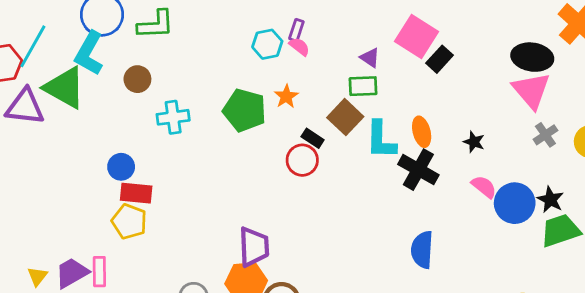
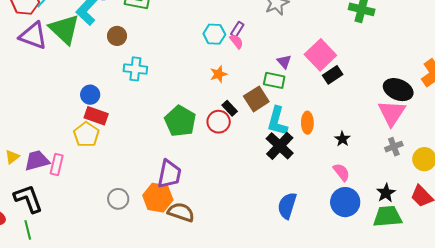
green pentagon: (245, 110) -> (180, 121), moved
black cross: (418, 170) -> (280, 146), moved
blue circle: (515, 203) -> (345, 202), moved

